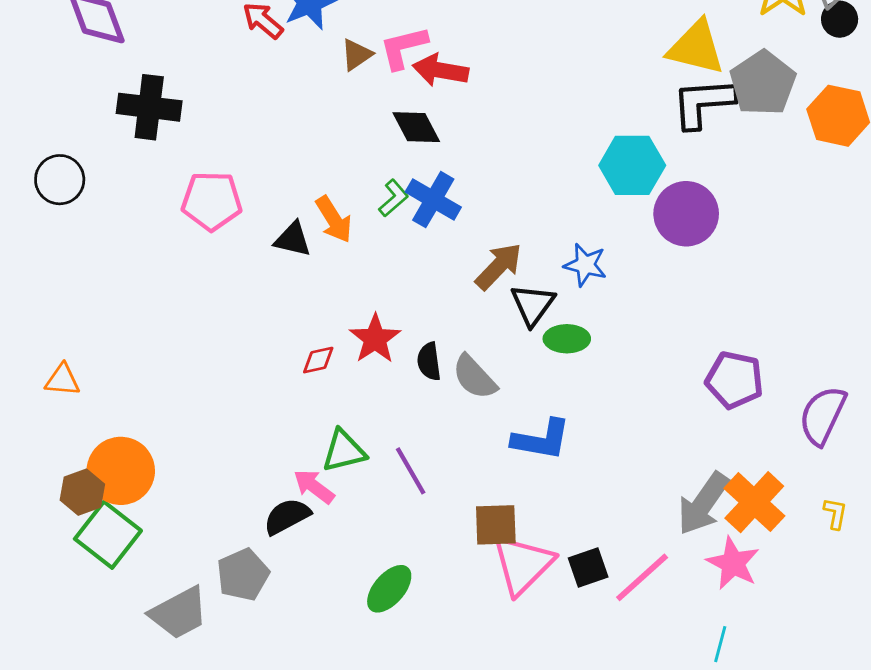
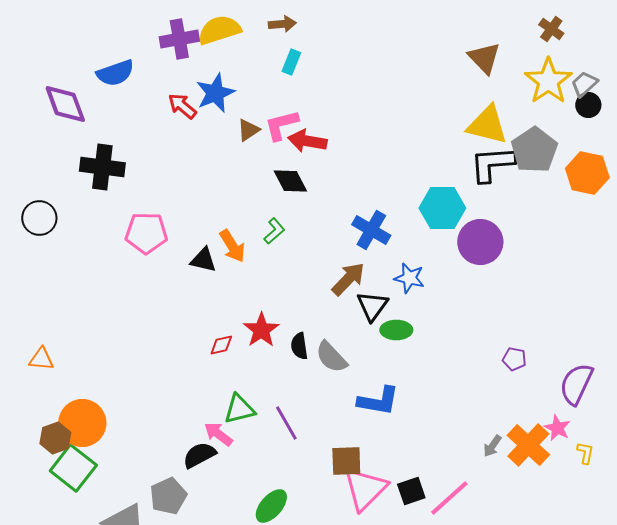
blue cross: (433, 200) -> (371, 230), moved
purple pentagon: (734, 380) -> (514, 359), size x0.6
gray arrow: (703, 504) -> (492, 446), size x0.5
pink star: (733, 563) -> (557, 428), moved, size x0.7

